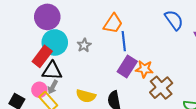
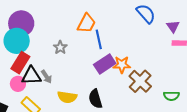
cyan circle: (55, 42) -> (17, 41), moved
purple rectangle: (127, 67) -> (105, 64), turned 30
gray arrow: (53, 87) -> (46, 77), moved, turned -56
pink circle: (39, 90) -> (18, 84), moved

